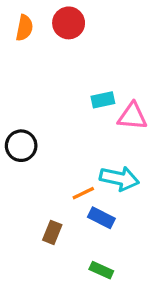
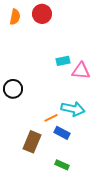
brown rectangle: (52, 232) -> (32, 142), size x1.5

